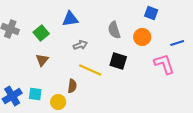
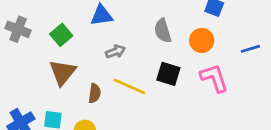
brown triangle: (42, 60) -> (63, 72), size x1.5
pink L-shape: (164, 64) -> (214, 78), moved
brown semicircle: (72, 86) -> (95, 93), moved

